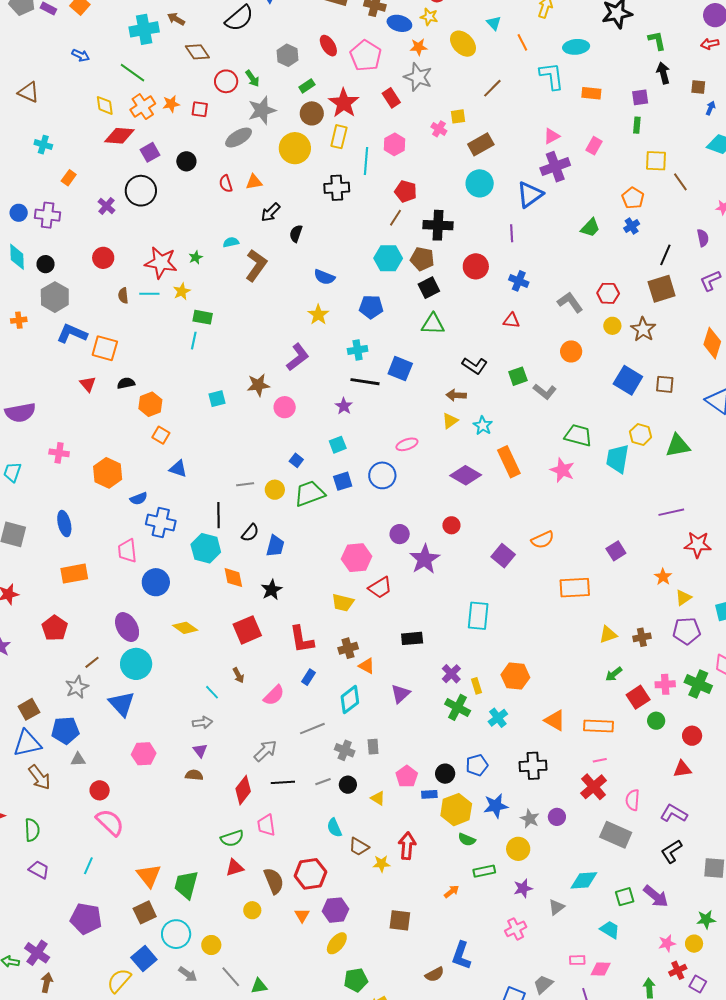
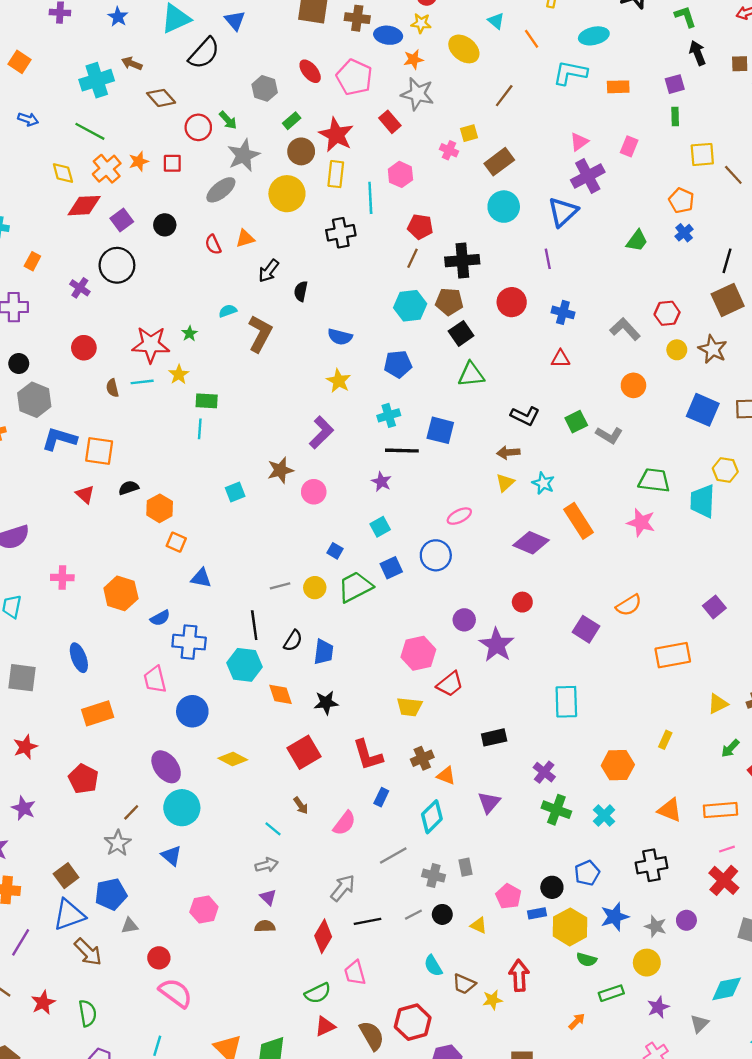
cyan L-shape: (552, 76) -> (570, 73), turned -64
black star: (272, 590) -> (326, 703), turned 30
yellow rectangle: (476, 686) -> (665, 740), moved, turned 49
blue triangle: (122, 704) -> (171, 856), size x0.7

